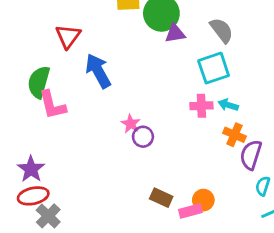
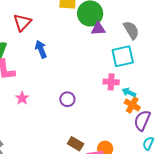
blue arrow: (98, 71) -> (41, 49), size x0.7
cyan arrow: (228, 105) -> (129, 92), moved
pink star: (131, 124) -> (22, 98), moved

